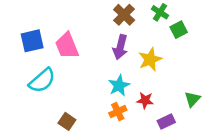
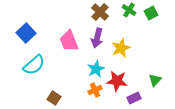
green square: (179, 30) -> (151, 13), moved
blue square: (32, 41) -> (26, 33), turned -30
pink trapezoid: (67, 46) -> (69, 41), moved
red star: (145, 100) -> (117, 81), size x1.5

